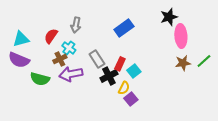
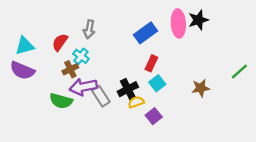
pink ellipse: (181, 36) -> (178, 23), moved
gray rectangle: (97, 59) -> (101, 96), moved
brown star: (183, 63) -> (201, 88), moved
red rectangle: (120, 64) -> (151, 63), moved
green semicircle: (40, 79) -> (61, 101), moved
yellow semicircle: (124, 88) -> (136, 102), moved, turned -136

